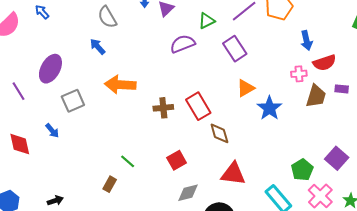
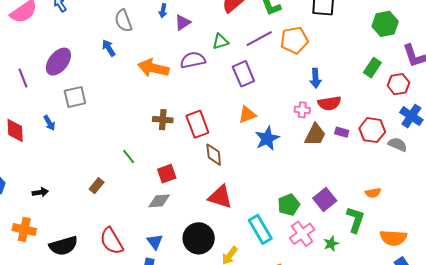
orange arrow: (120, 85) -> (153, 68), moved
green line: (128, 161) -> (129, 157), moved
gray diamond: (188, 193) -> (159, 201), moved

